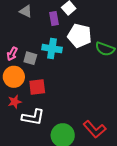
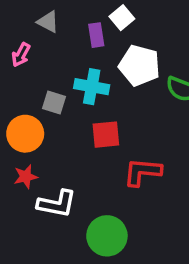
pink arrow: (12, 54) -> (21, 55), moved
red square: (37, 87) -> (106, 135), moved
red L-shape: (95, 129) -> (142, 172), moved, turned 135

